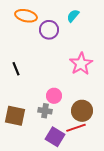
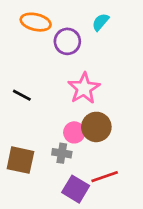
pink star: (81, 64) -> (84, 88), moved
black line: (16, 69) -> (22, 95), turned -40
brown circle: (82, 111) -> (96, 127), moved

